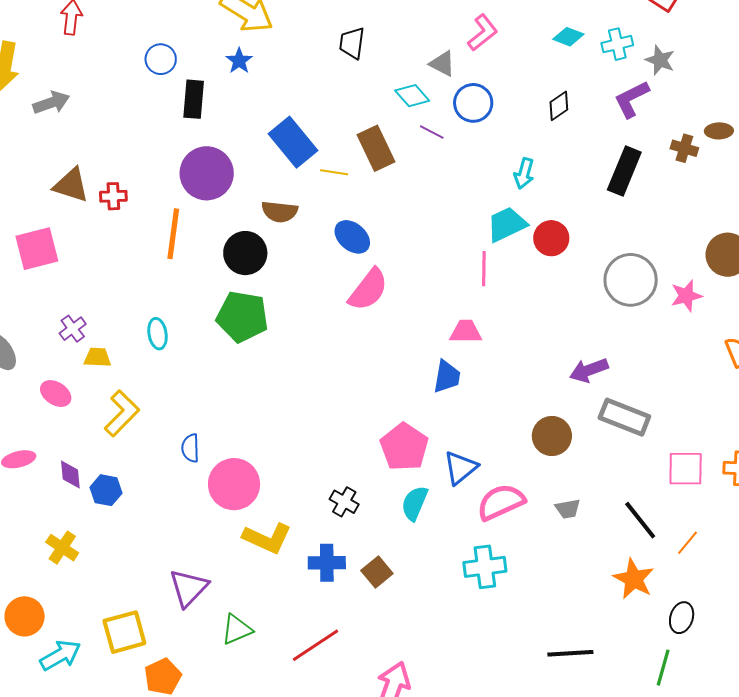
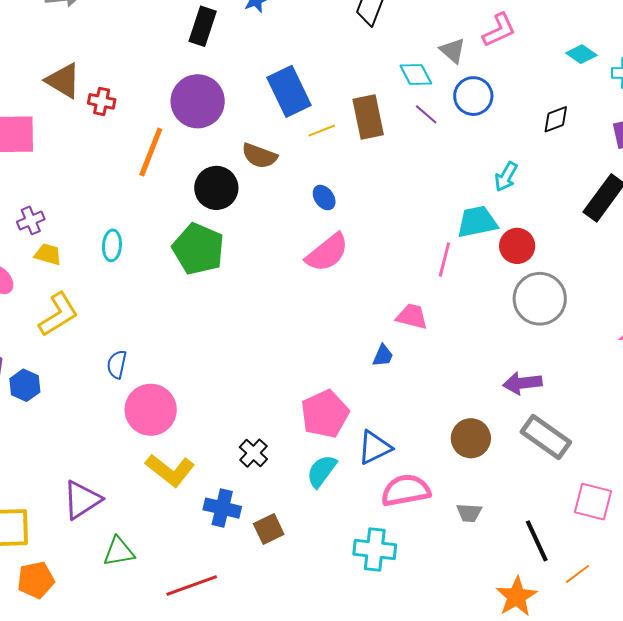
yellow line: (334, 172) -> (322, 131), turned -44
blue ellipse: (352, 237) -> (324, 198), size x0.7
gray circle: (631, 280) -> (540, 299), moved
blue trapezoid: (447, 377) -> (383, 356), size x0.7

